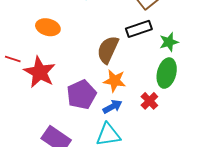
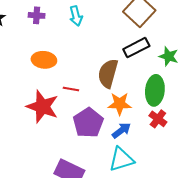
green star: (169, 42) -> (169, 56), turned -30
red line: (13, 59) -> (71, 89), moved
green ellipse: (167, 73) -> (155, 90), moved

